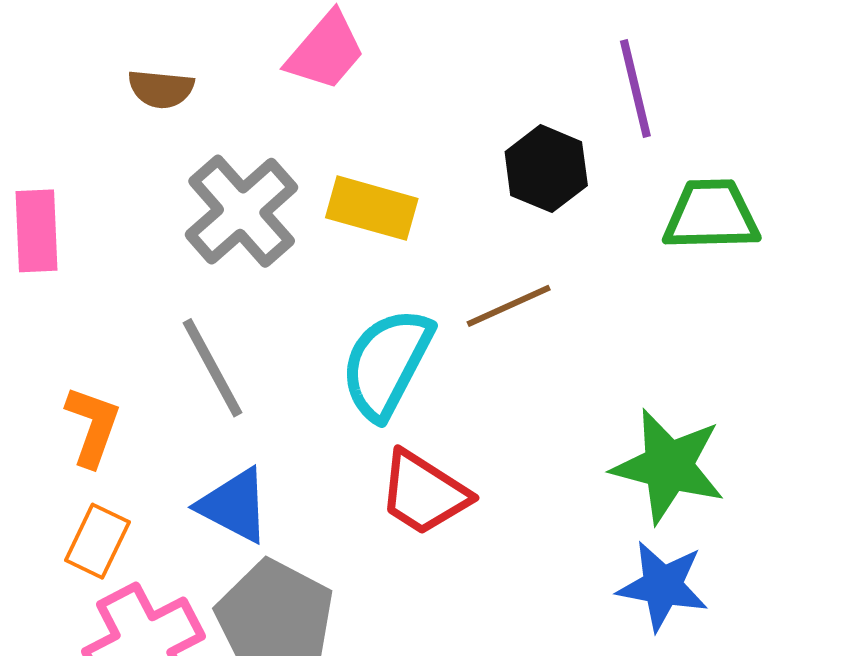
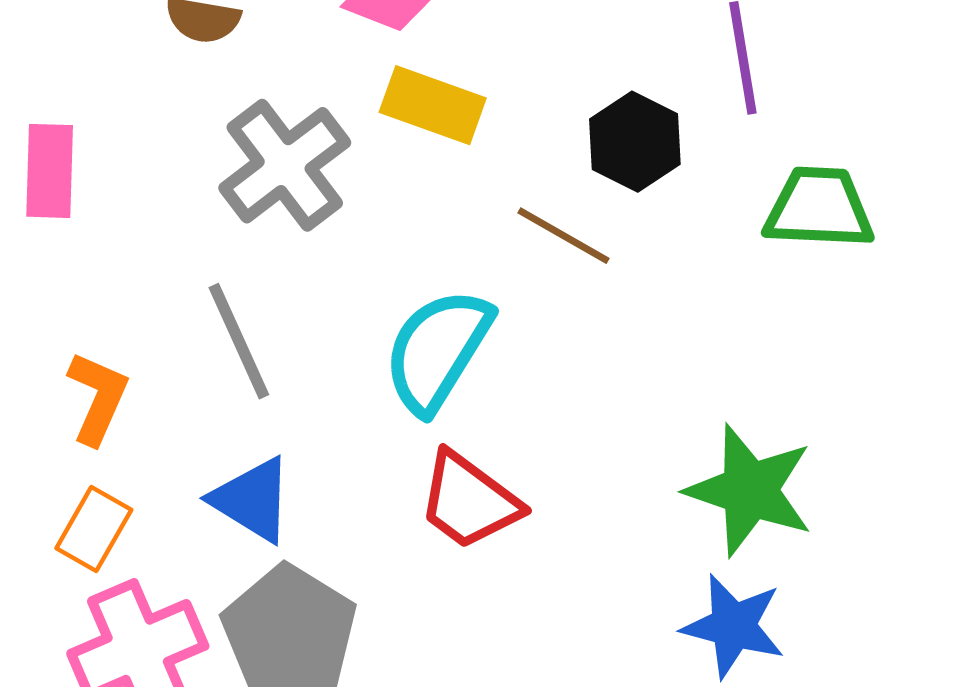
yellow rectangle: (372, 208) -> (433, 105), moved
brown line: (509, 306) -> (563, 236), moved, turned 50

